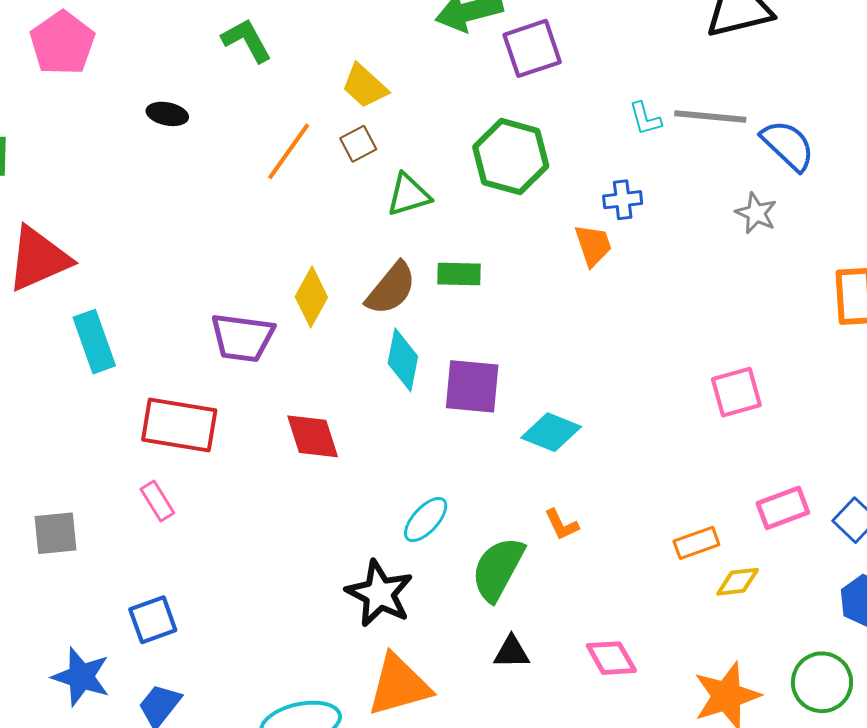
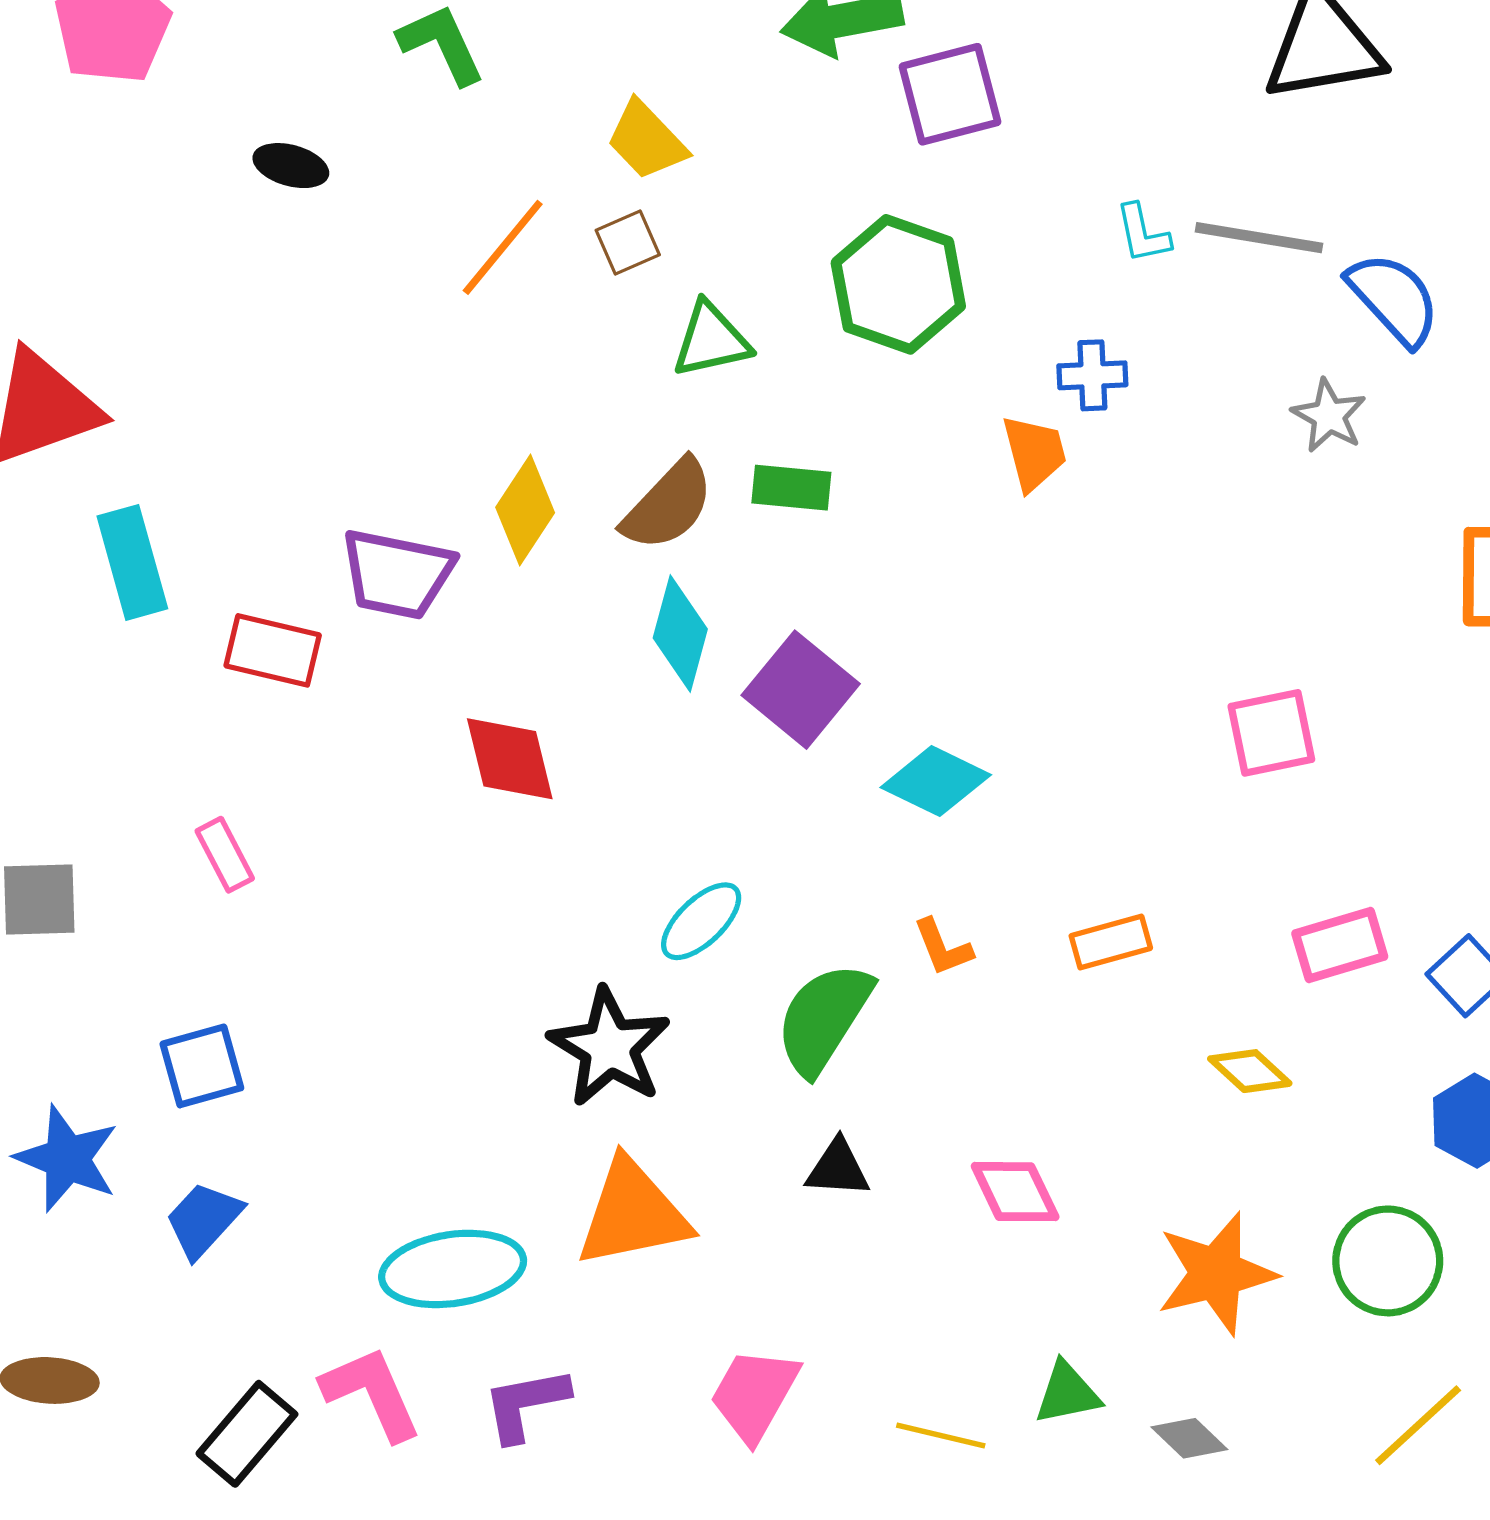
purple square: (472, 386) -> (801, 690), turned 30
red rectangle: (179, 425) -> (273, 650), moved, size x0.7
orange rectangle: (696, 543) -> (1111, 942), moved
yellow diamond: (738, 582) -> (1250, 1071), turned 45

